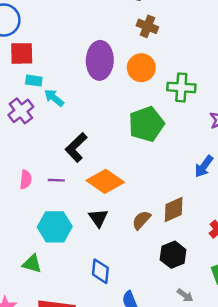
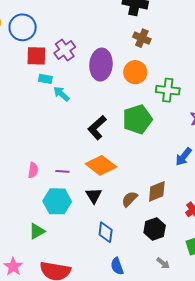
purple cross: (21, 111) -> (65, 50), moved
black L-shape: (76, 147) -> (97, 128), moved
pink semicircle: (26, 180) -> (33, 170), moved
purple line: (56, 180) -> (62, 171), moved
green triangle: (32, 264) -> (37, 231), turned -48
blue diamond: (100, 271) -> (106, 232), moved

